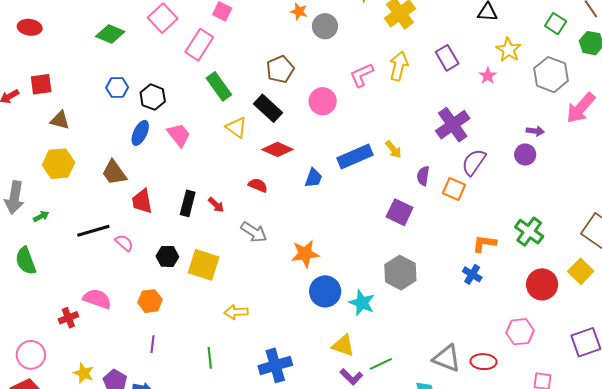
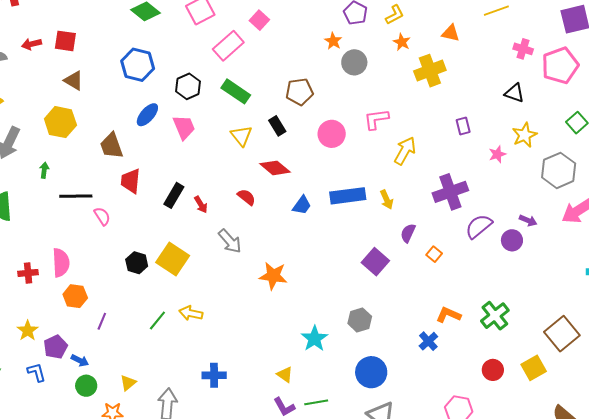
purple rectangle: (447, 58) -> (463, 126), size x0.7
yellow arrow: (399, 66) -> (405, 151), moved
green rectangle: (219, 86) -> (236, 91), turned -36
blue hexagon: (117, 88) -> (138, 65), size x1.5
black hexagon: (153, 97) -> (188, 86), moved
black rectangle: (268, 108) -> (277, 126), size x0.7
purple semicircle: (474, 162) -> (479, 226), moved
orange square: (454, 189) -> (434, 254), size x0.7
green arrow: (41, 216) -> (44, 170), moved, turned -70
black hexagon: (167, 256) -> (137, 263), moved
gray hexagon: (400, 273) -> (360, 320), size x0.7
red circle: (542, 284) -> (493, 370), size x0.7
blue circle: (325, 291) -> (371, 372), moved
pink semicircle: (97, 299) -> (61, 263), turned 52
orange hexagon: (150, 301) -> (75, 296), moved
yellow triangle: (343, 346) -> (285, 375), size x0.7
green line: (210, 358) -> (157, 320), moved, turned 30
blue cross: (275, 365) -> (214, 375), size x0.7

